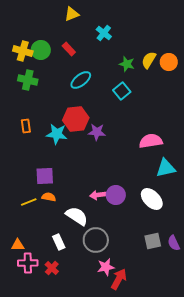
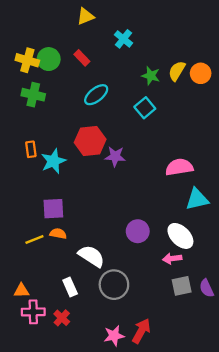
cyan star: (57, 134) -> (53, 161), moved, turned -30
pink arrow: (98, 195) -> (172, 259), moved
pink star: (106, 267) -> (114, 336), moved

